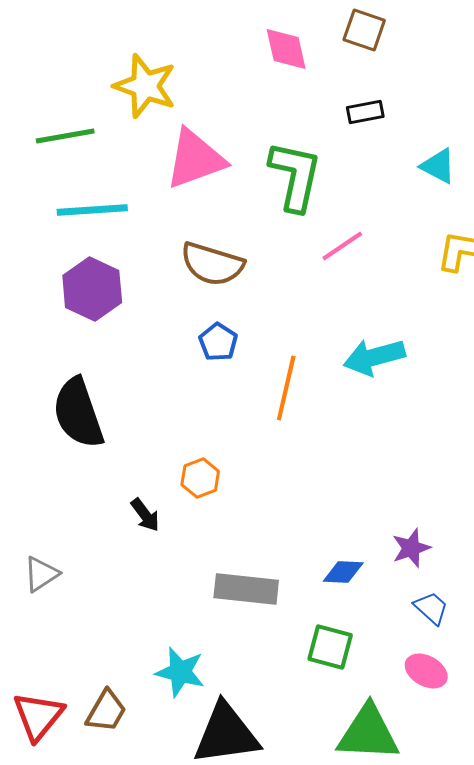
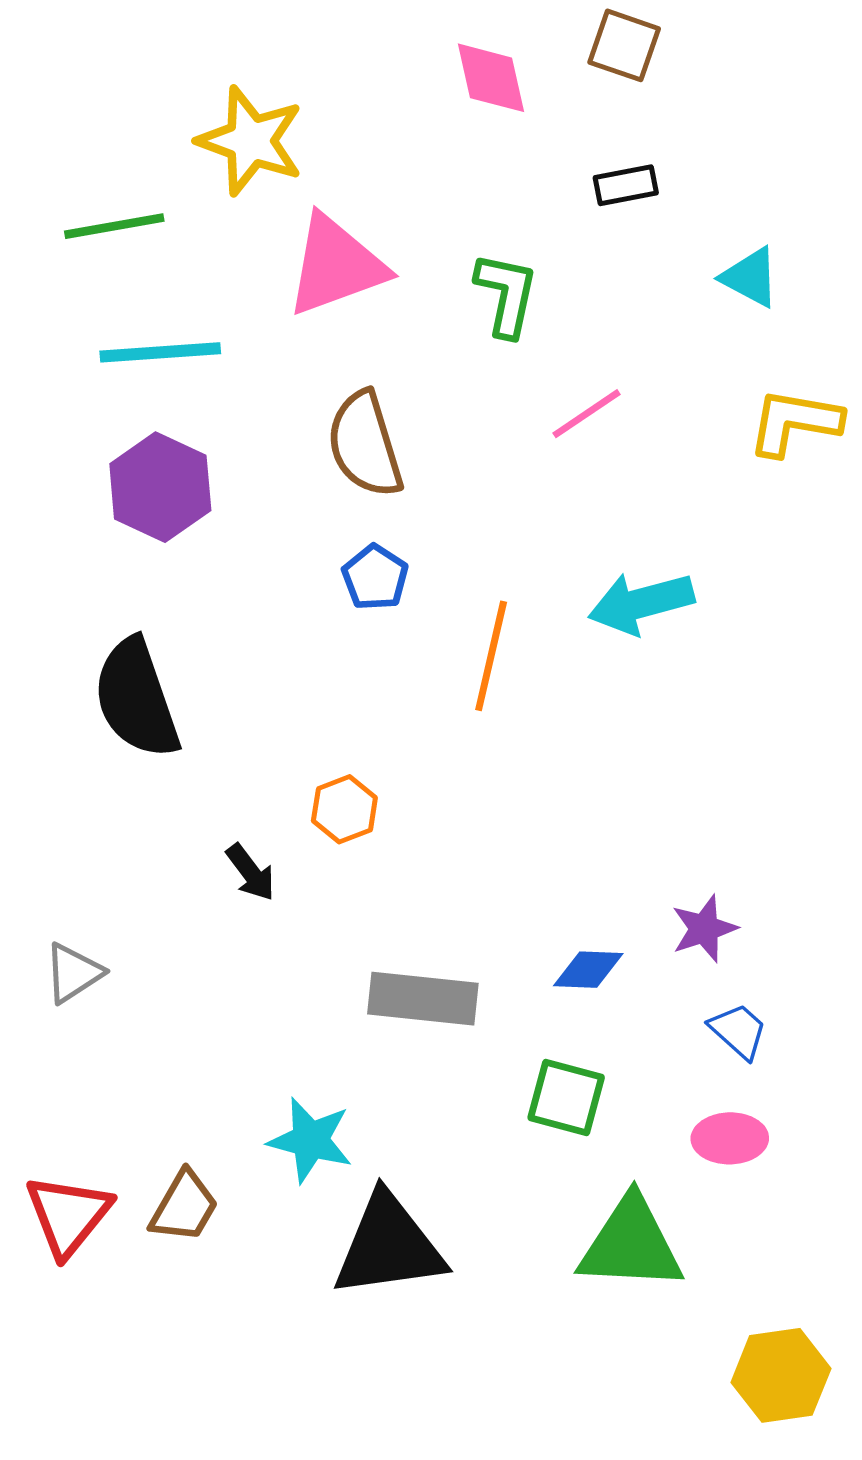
green L-shape: (295, 176) -> (506, 294), size x0.7
brown semicircle: (212, 264) -> (365, 444), turned 56
pink ellipse: (426, 671) -> (730, 1138), turned -30

